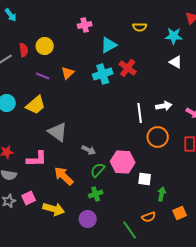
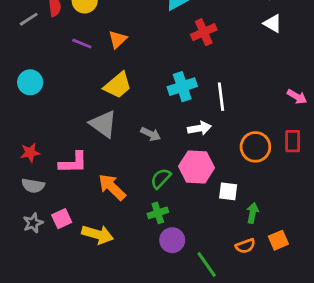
red cross: (128, 68) -> (204, 32), turned 30
cyan cross: (103, 74) -> (182, 87), moved
yellow trapezoid: (36, 105) -> (118, 85), moved
white arrow: (164, 106) -> (199, 128), moved
orange circle: (158, 137) -> (255, 147), moved
gray arrow: (89, 150) -> (151, 134), moved
orange semicircle: (149, 217) -> (245, 246), moved
purple circle: (88, 219) -> (172, 240), moved

